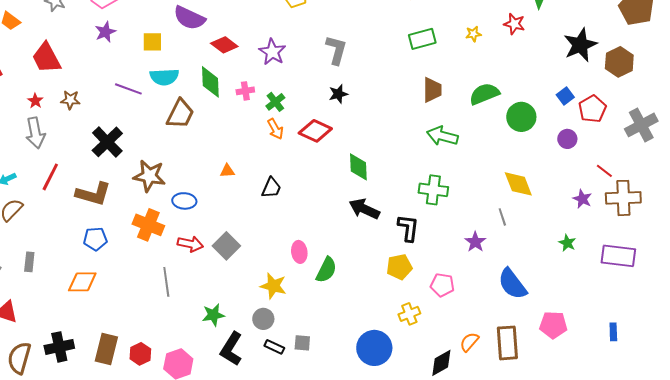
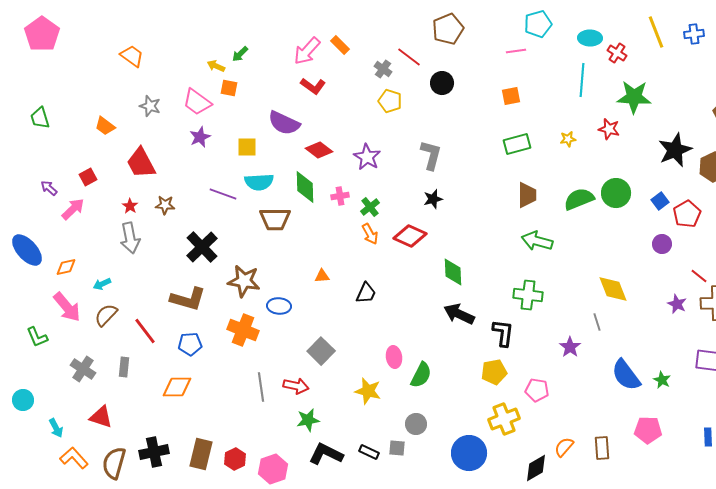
brown trapezoid: (180, 114) -> (275, 219), turned 64
green circle: (521, 117) -> (616, 193), moved
red line: (50, 177) -> (145, 331), moved, turned -64
green star: (567, 243) -> (662, 380), moved
red arrow: (190, 244) -> (296, 386), moved
blue semicircle: (512, 284) -> (626, 375), moved
yellow cross: (409, 314) -> (504, 419), size x1.4
gray circle: (263, 319) -> (416, 424), moved
brown rectangle: (507, 343) -> (602, 448), size x0.7
black L-shape: (231, 349) -> (326, 454), turned 84

